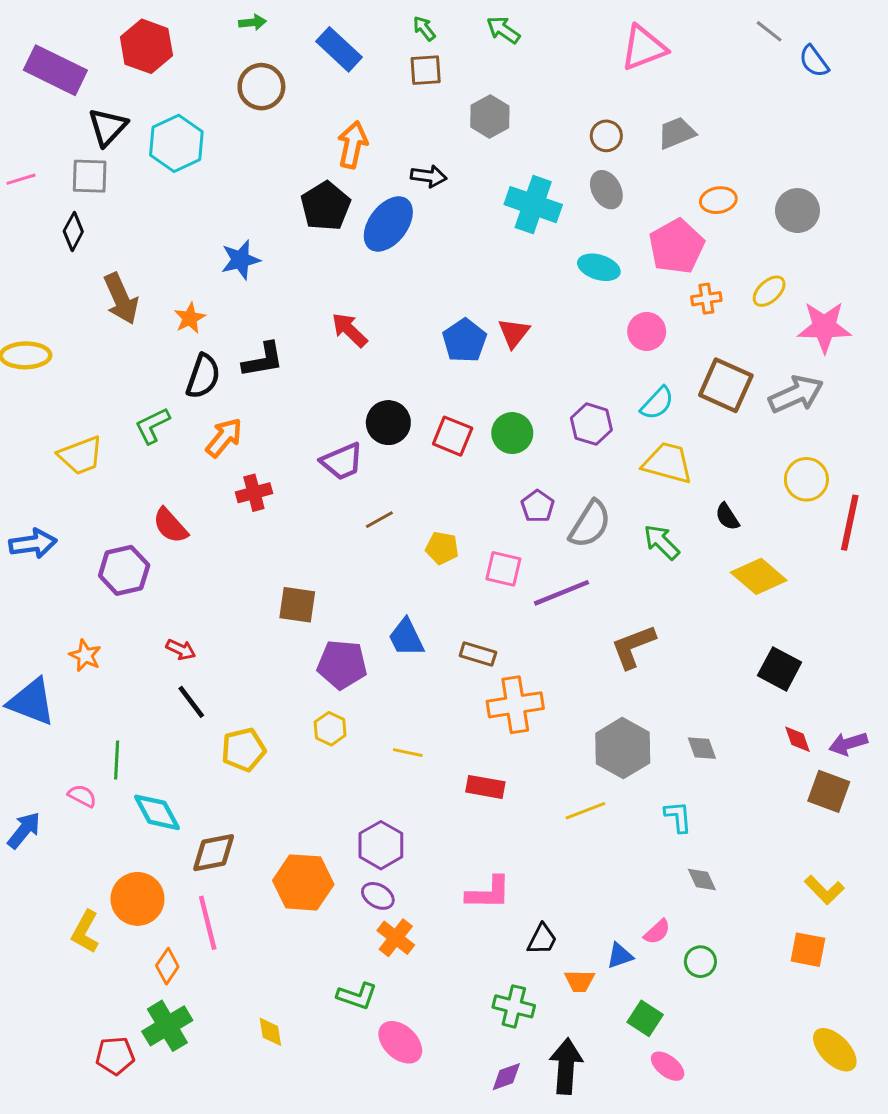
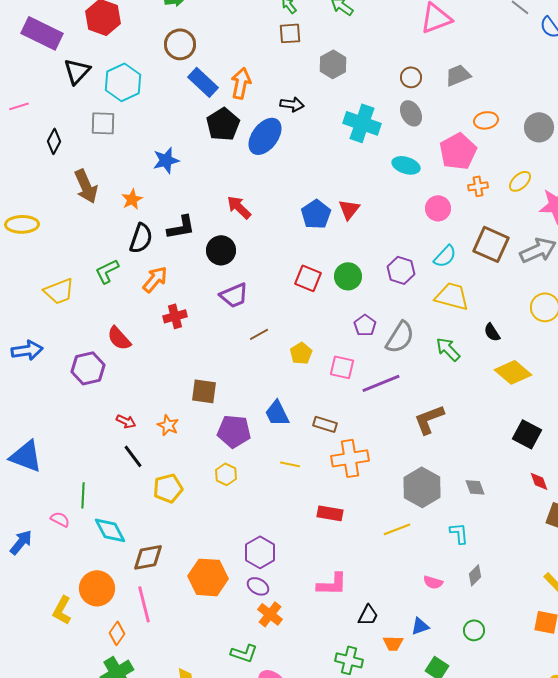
blue rectangle: (339, 49) -> (203, 82), moved
gray square: (90, 176) -> (103, 123), moved
black circle: (388, 423) -> (221, 250), moved
yellow pentagon: (442, 548) -> (301, 353), turned 30
orange star: (85, 656) -> (168, 425), moved
yellow line: (408, 753) -> (290, 464), moved
gray diamond: (702, 880) -> (475, 575), turned 70
pink semicircle: (657, 932) -> (433, 582), moved, turned 60

